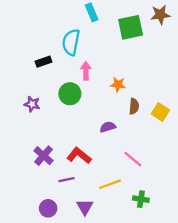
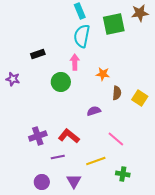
cyan semicircle: (71, 42) -> (82, 36), moved
purple star: (32, 104) -> (13, 79), moved
purple cross: (44, 156) -> (38, 136), turned 30

